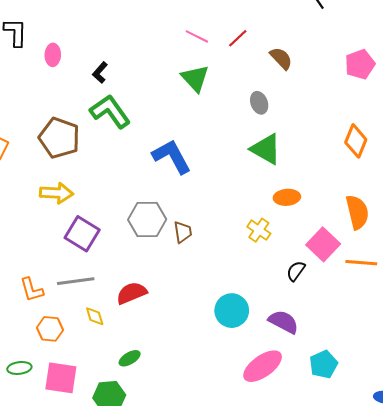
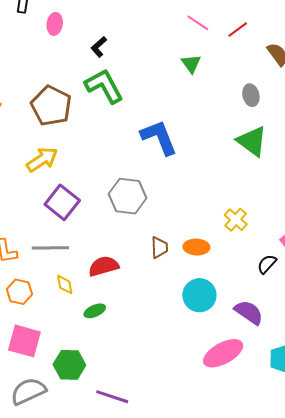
green triangle: (195, 78) -> (191, 64), size x0.7
yellow arrow: (57, 193) -> (42, 159), turned -44
orange ellipse: (287, 197) -> (196, 247), moved
brown trapezoid: (183, 232) -> (159, 247), moved
green ellipse: (130, 358) -> (95, 311), moved

